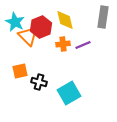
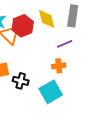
gray rectangle: (103, 17) -> (73, 16), moved
orange cross: (63, 44) -> (59, 66), moved

